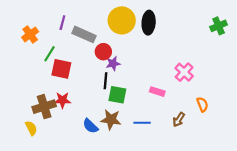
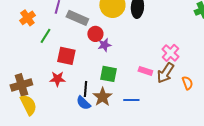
red square: (61, 69) -> (66, 56), moved
black line: (106, 81) -> (85, 89), moved
brown cross: (44, 107) -> (21, 85), moved
brown star: (111, 120) -> (102, 97), turned 30
brown arrow: (179, 120) -> (165, 73), moved, size x1.5
yellow semicircle: (31, 128) -> (28, 105), size x1.5

